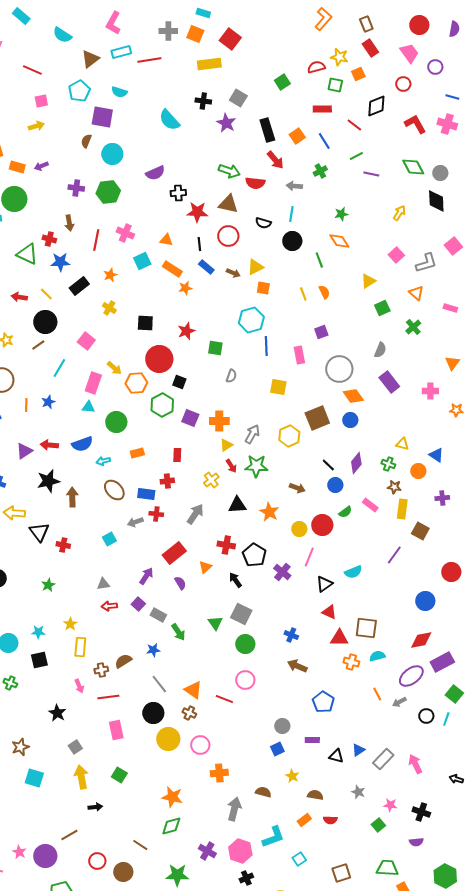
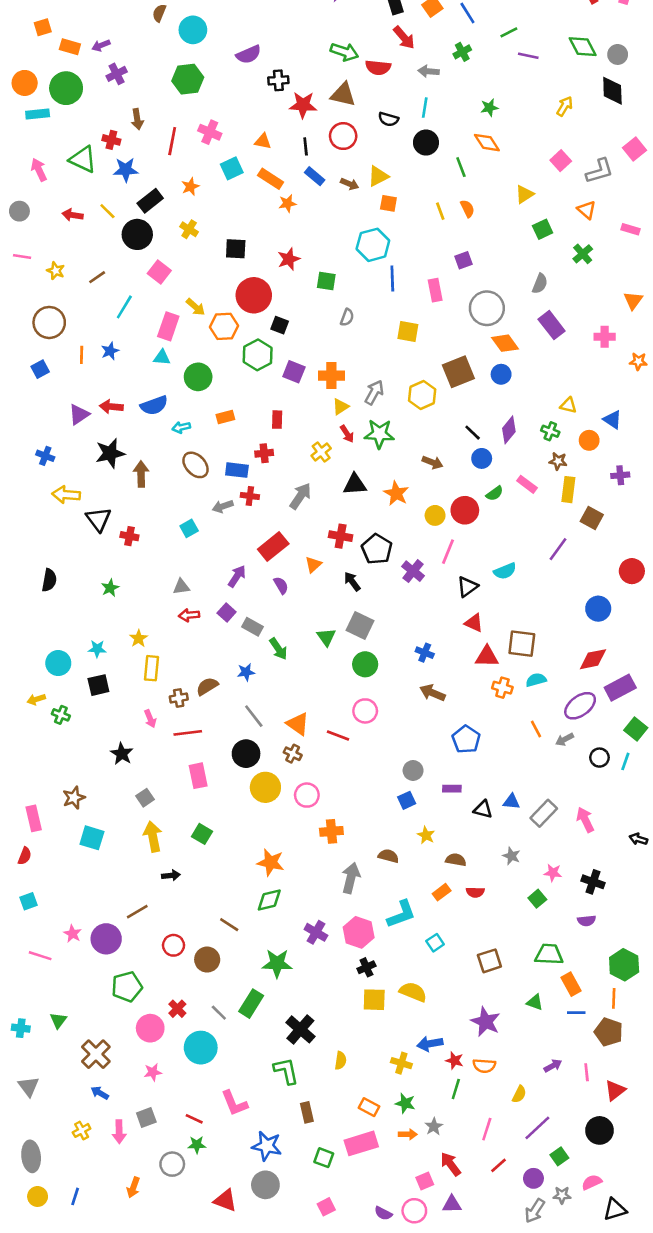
purple cross: (76, 188) -> (117, 74), moved, turned -35
black circle: (45, 322) -> (137, 234), moved
blue triangle: (358, 750) -> (511, 802), turned 40

